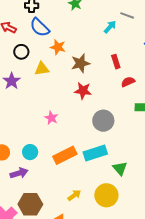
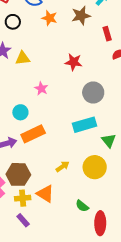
brown star: (81, 63) -> (81, 16), moved
yellow triangle: (42, 69) -> (23, 58), moved
cyan circle: (30, 152) -> (20, 112), moved
orange rectangle: (65, 155) -> (33, 134), moved

